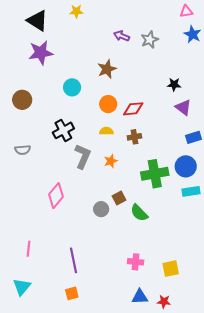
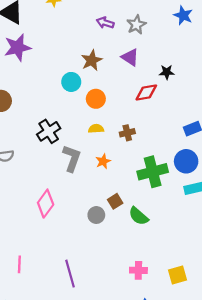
cyan circle: (72, 87) -> (71, 82), moved
purple triangle: (183, 107) -> (130, 57), moved
red diamond: (133, 109) -> (146, 93), moved

